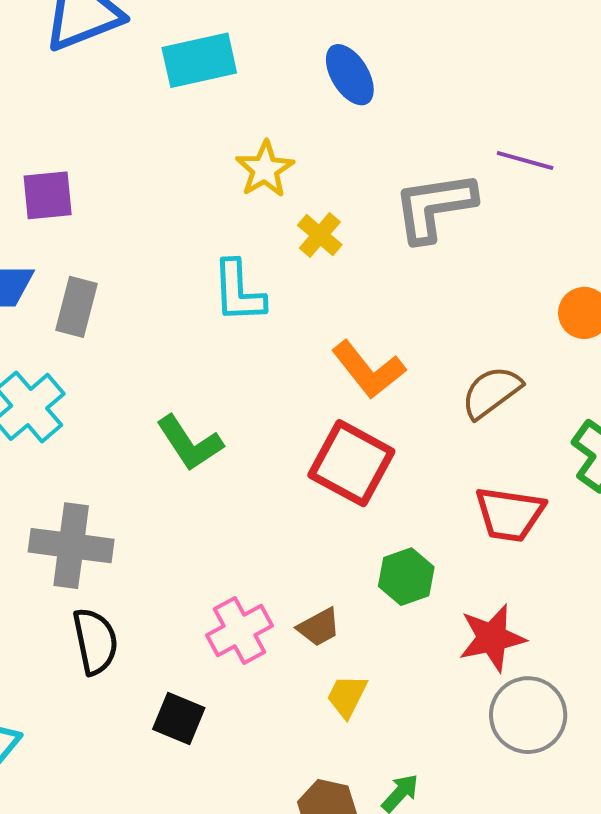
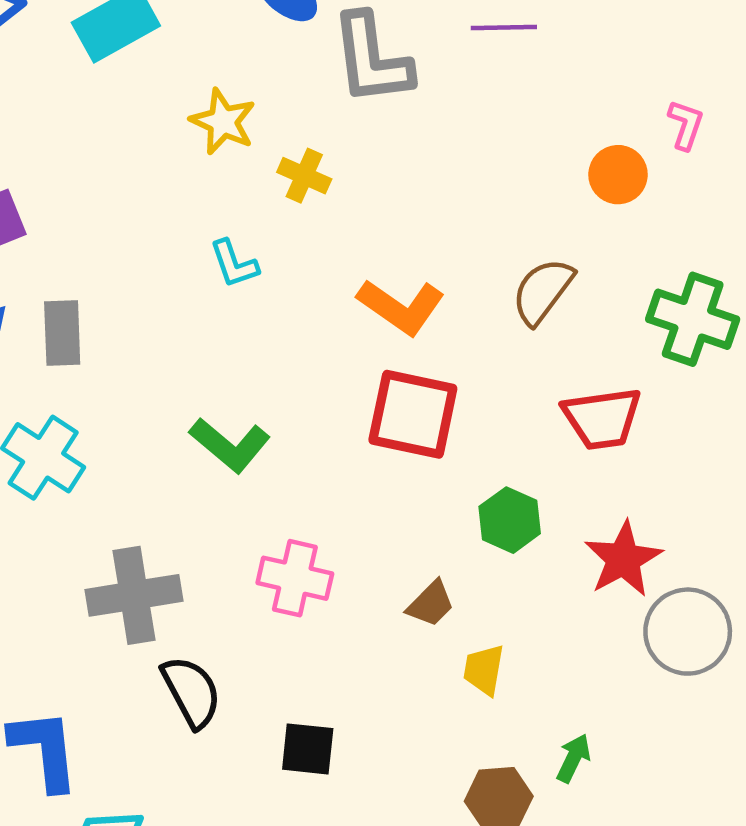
gray L-shape: (434, 207) -> (372, 59), moved, turned -72
cyan L-shape: (239, 292) -> (234, 264), size x0.7
pink cross: (239, 630) -> (295, 578), moved, turned -32

